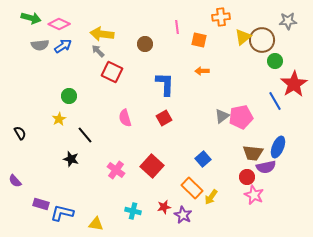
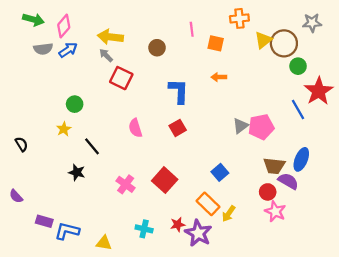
pink diamond: (59, 24) -> (64, 26), turned -75
purple semicircle: (266, 167) -> (288, 181), turned -138
purple star: (183, 215) -> (198, 233), size x1.4

